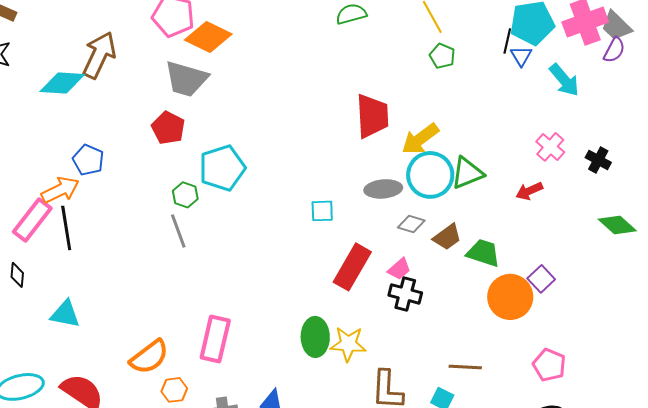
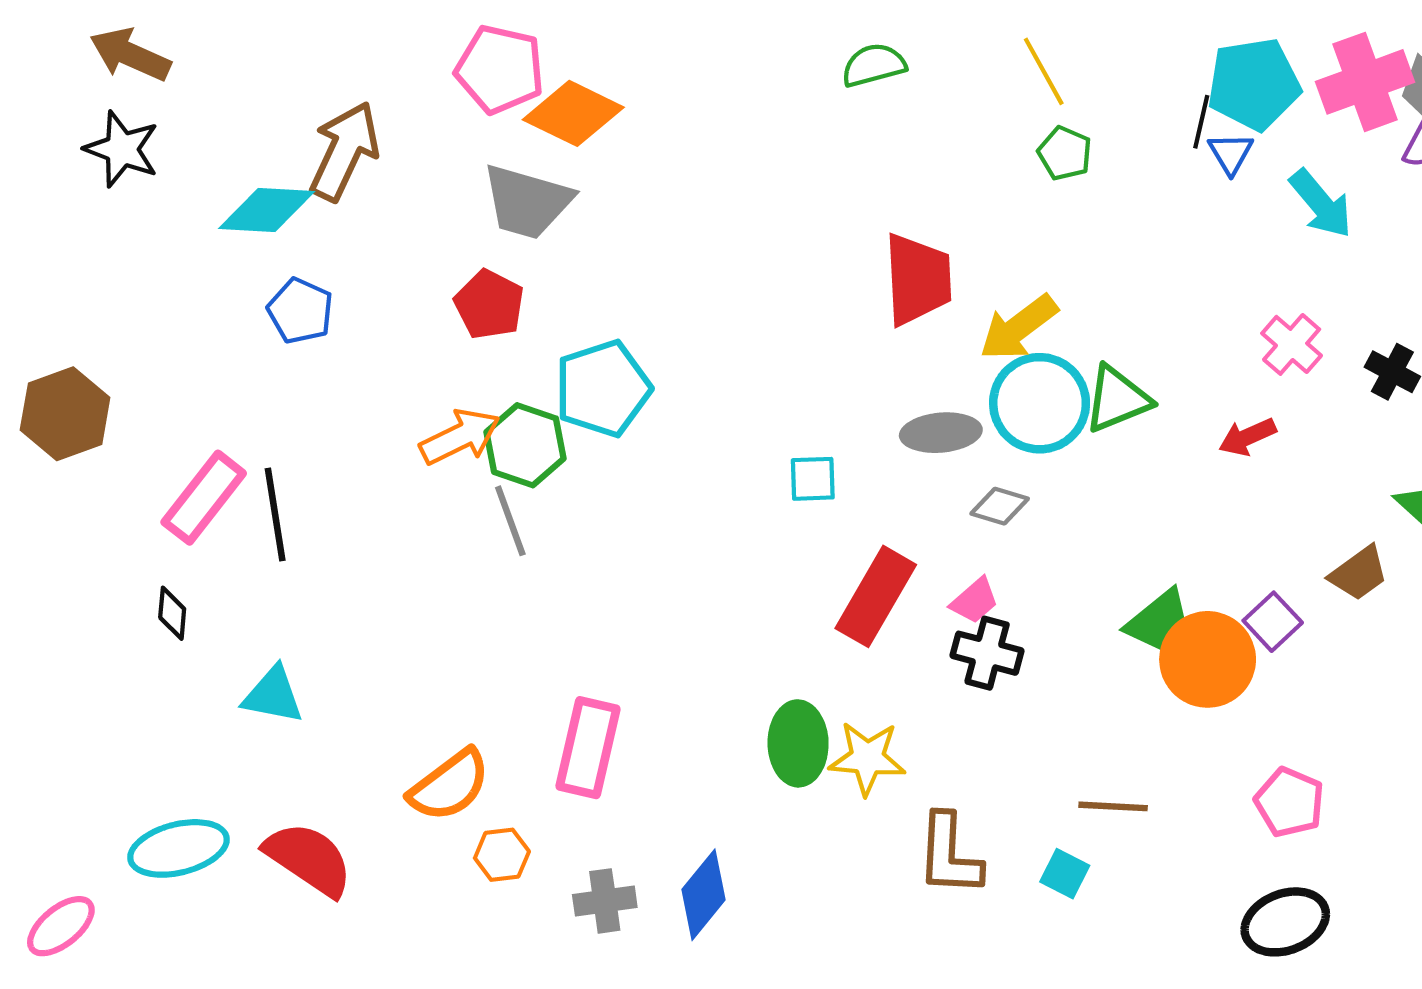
blue pentagon: (88, 160) -> (300, 311), moved
orange arrow: (60, 190) -> (460, 437), moved
green hexagon: (185, 195) -> (525, 445), size x1.5
brown trapezoid: (447, 237) -> (1359, 573), moved
green trapezoid: (483, 253) -> (1159, 622), moved, turned 123

